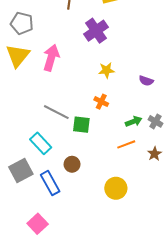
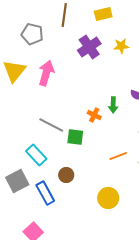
gray pentagon: (22, 23) -> (32, 34), moved
yellow star: (106, 70) -> (121, 46), moved
green arrow: (134, 121) -> (113, 105), moved, turned 112

